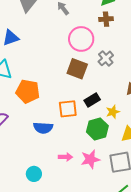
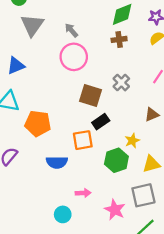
pink circle: (81, 39) -> (74, 57), moved
black rectangle: (92, 100) -> (101, 122), moved
pink star: (90, 159) -> (115, 210), moved, turned -30
cyan circle: (34, 174) -> (63, 214), moved

